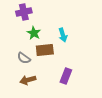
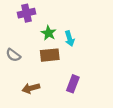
green star: (34, 33) -> (49, 33), moved
gray semicircle: (24, 58) -> (13, 55), moved

